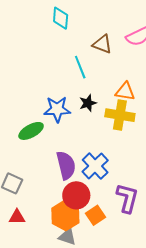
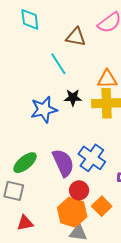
black star: (88, 103) -> (73, 98), turned 30
green ellipse: (31, 131) -> (25, 163), moved
red circle: (76, 195) -> (79, 190), size x0.7

